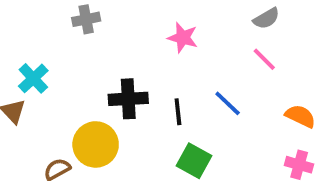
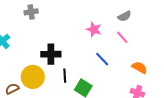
pink star: (183, 38) -> (94, 29), moved
black line: (178, 112) -> (65, 76), moved

